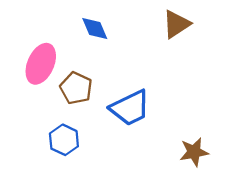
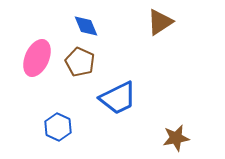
brown pentagon: (76, 88) -> (80, 62), moved

